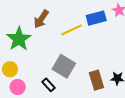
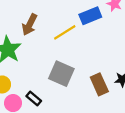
black rectangle: (49, 85) -> (34, 99), moved

